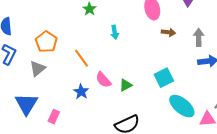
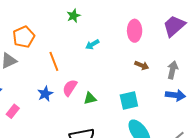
cyan arrow: (115, 32) -> (92, 44), turned 56
brown arrow: (168, 32) -> (142, 65), moved
pink semicircle: (103, 80) -> (70, 88), turned 60

